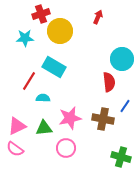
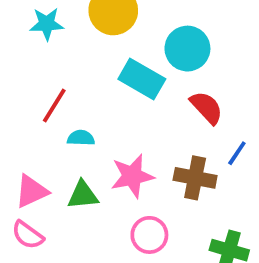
cyan circle: (122, 59) -> (187, 49), moved
cyan rectangle: (54, 67) -> (142, 79), moved
red semicircle: (109, 82) -> (206, 108), turned -36
pink circle: (66, 148) -> (149, 235), moved

